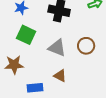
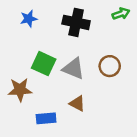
green square: (26, 35) -> (44, 64), moved

